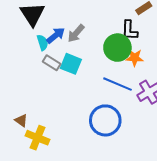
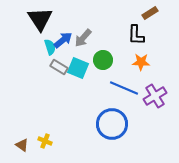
green circle: (117, 48) -> (103, 60), moved, size x0.7
brown triangle: (21, 120) -> (22, 145), moved
yellow cross: (37, 138) -> (45, 141), size x0.6

